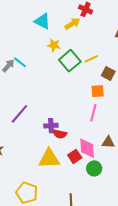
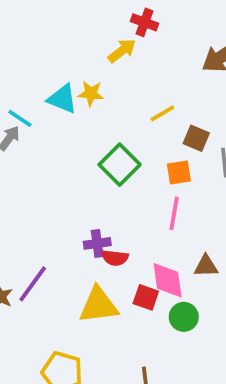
cyan triangle: (42, 21) -> (62, 99), moved
green square: (70, 61) -> (120, 165), moved
cyan line: (20, 62) -> (20, 118), moved
purple line: (19, 114) -> (33, 284), moved
red square: (75, 156) -> (146, 297), turned -32

